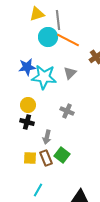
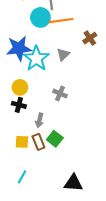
orange line: (68, 40) -> (61, 21), turned -35
blue star: (27, 67) -> (19, 48), size x1.4
cyan star: (44, 77) -> (36, 59), turned 30
cyan line: (38, 190) -> (22, 177), moved

